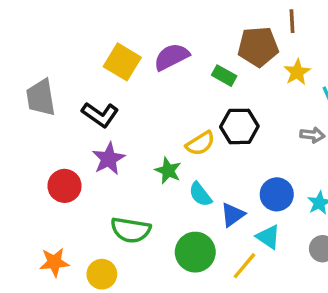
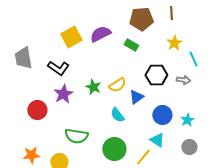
brown pentagon: (258, 47) -> (141, 19), moved
yellow square: (122, 62) -> (71, 37), turned 30
black hexagon: (239, 126) -> (156, 75), moved
green star: (168, 171) -> (93, 87), moved
blue triangle: (233, 215) -> (136, 97), moved

